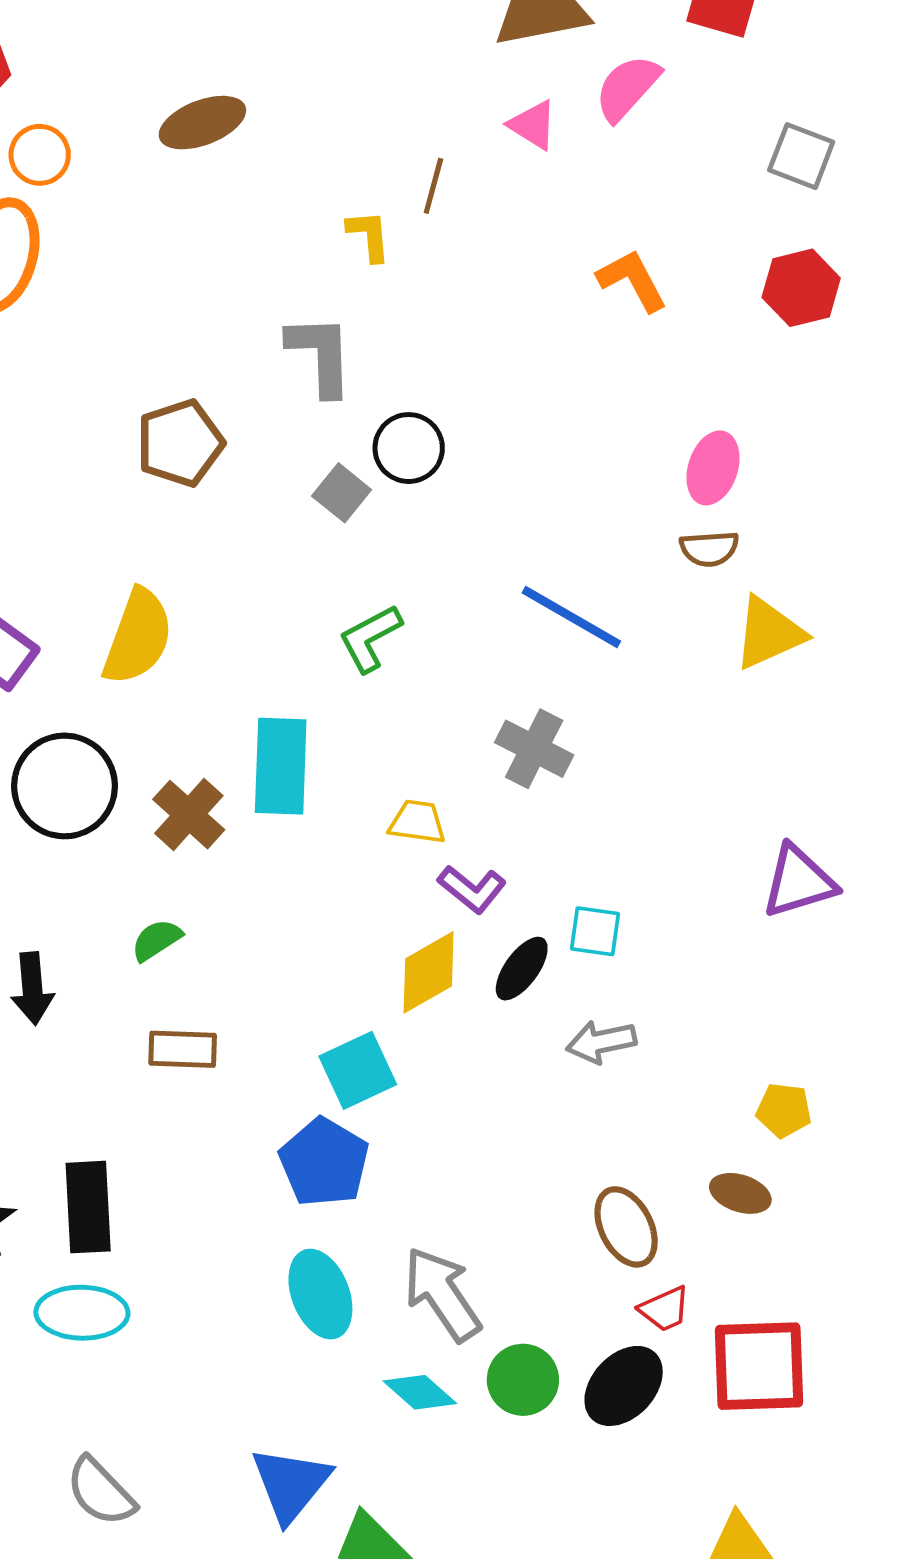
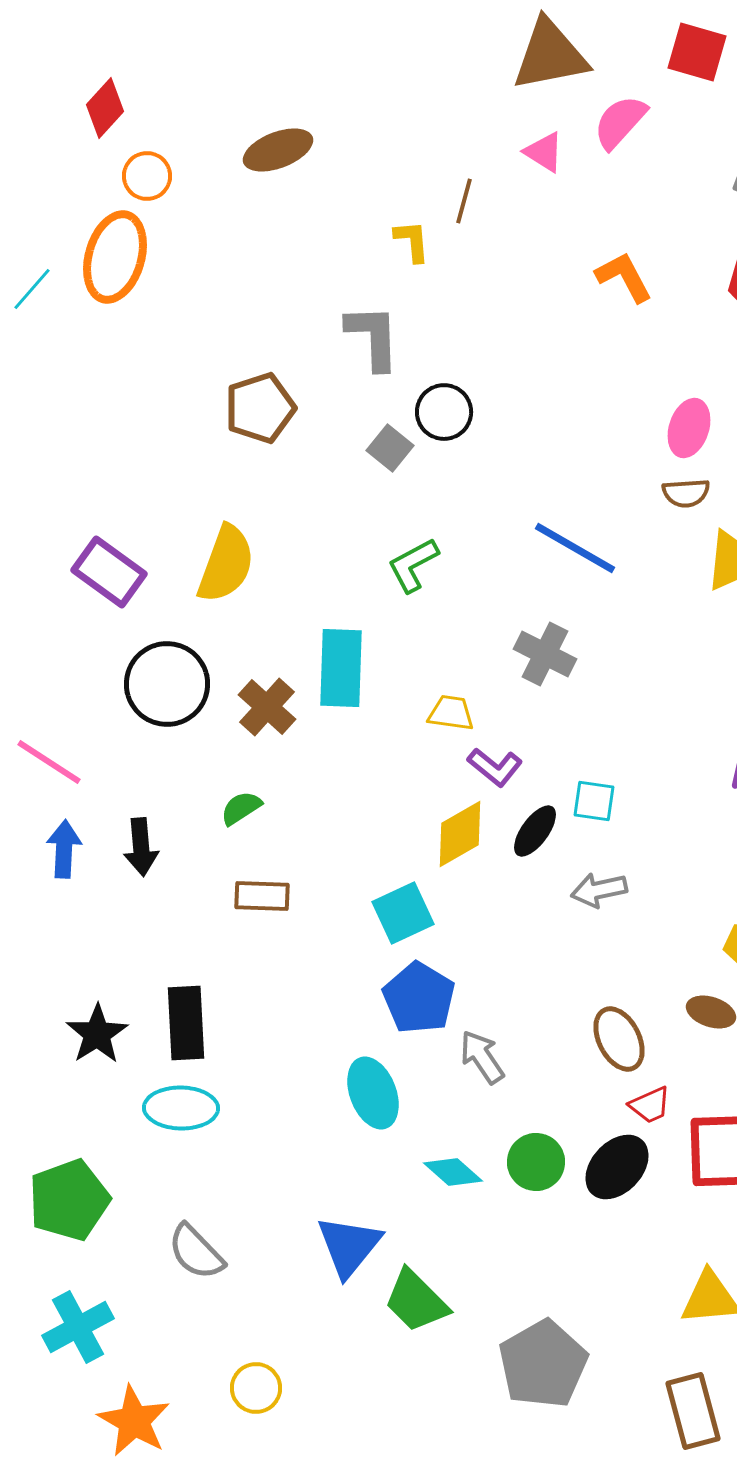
blue pentagon: (324, 1162) -> (419, 998), moved
gray arrow: (442, 1294) -> (482, 1057), moved, size x0.7

